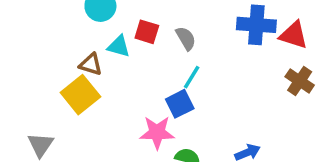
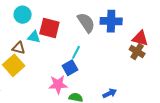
red square: (147, 32) -> (49, 28), size x1.5
red triangle: (294, 35) -> (140, 38), moved
gray semicircle: (186, 38) -> (86, 23), moved, size x1.5

